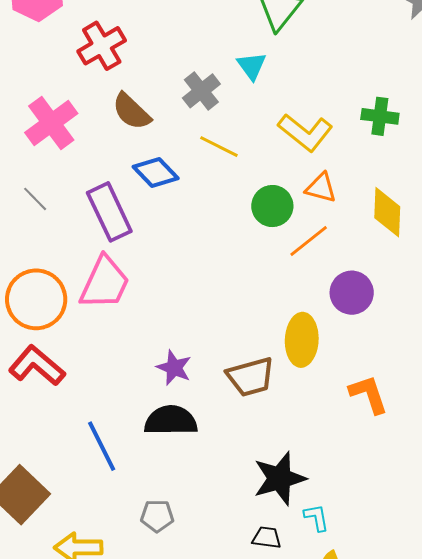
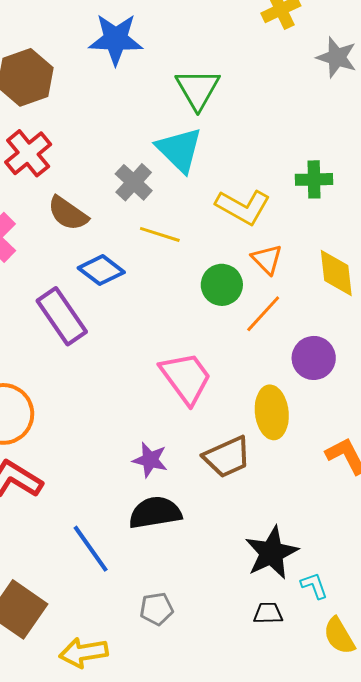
cyan triangle: (252, 66) -> (179, 150), size x1.6
orange triangle: (321, 188) -> (267, 259), turned 40
pink trapezoid: (105, 283) -> (186, 378), moved, turned -52

